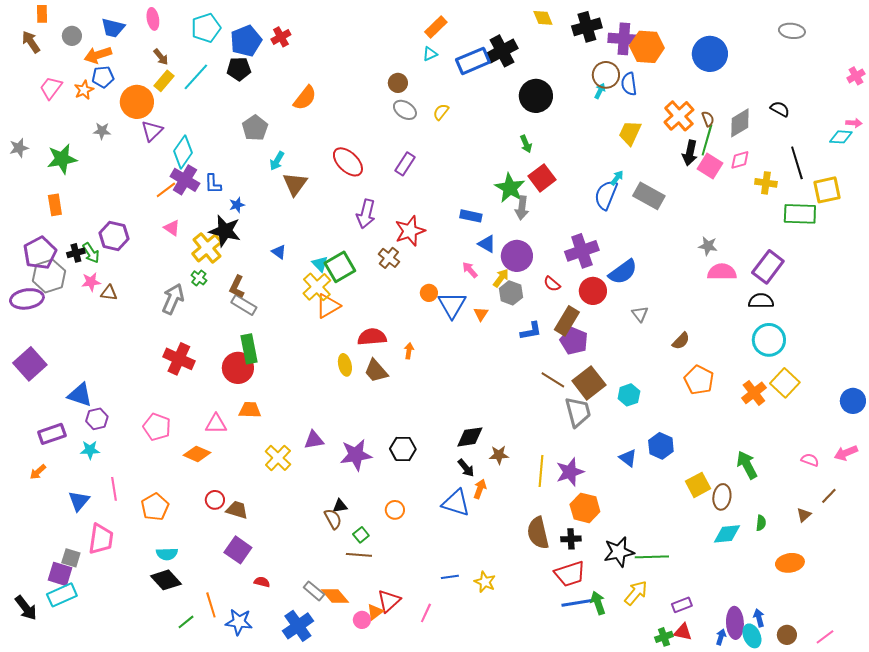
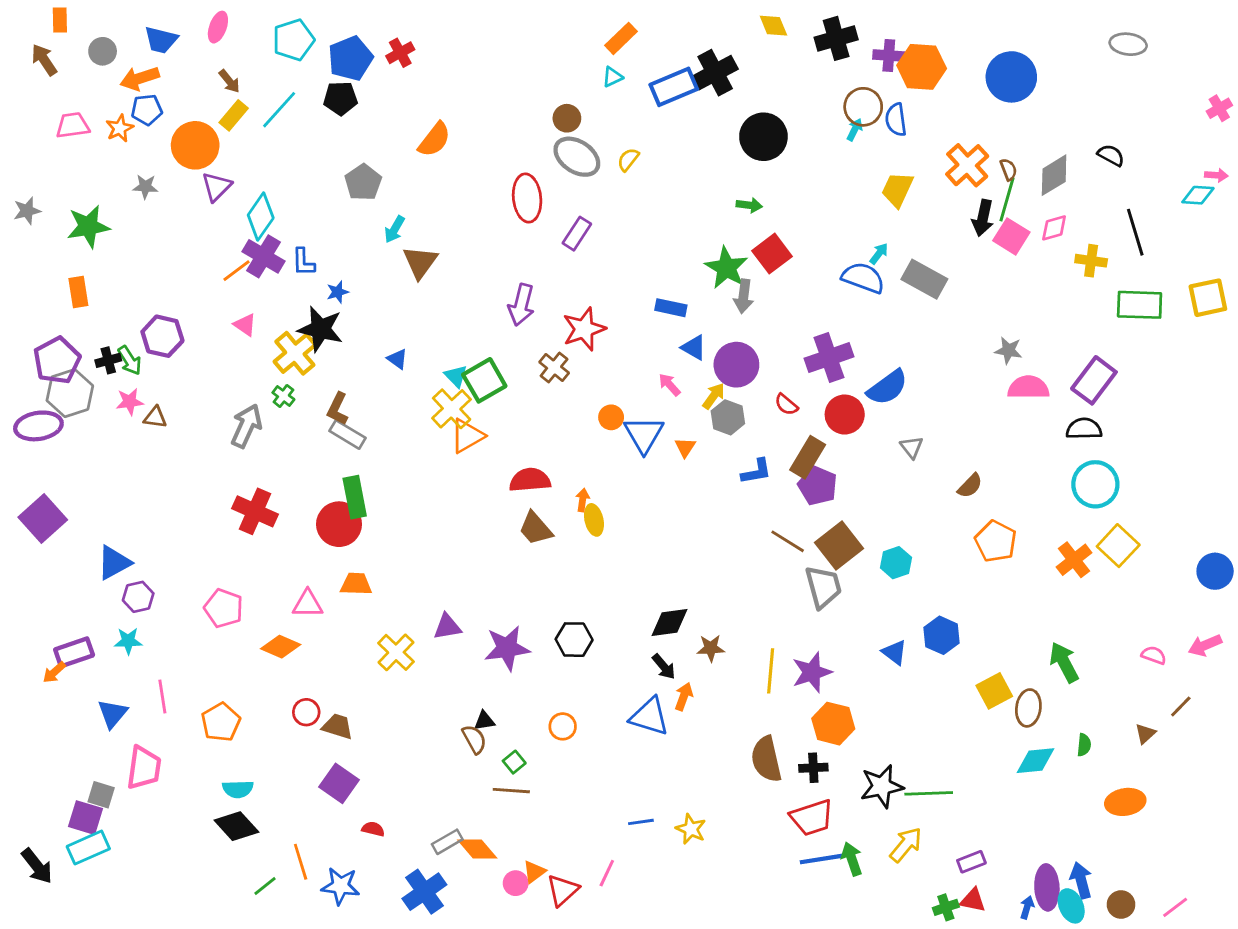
pink ellipse: (153, 19) -> (218, 27), turned 30
purple cross: (624, 39) -> (889, 56), size x0.7
pink trapezoid: (51, 88) -> (73, 125), turned 45
gray ellipse: (405, 110) -> (577, 157), size x1.4
green arrow: (526, 144) -> (749, 205), turned -60
red ellipse: (348, 162) -> (527, 198), moved, turned 40
yellow square: (827, 190) -> (1208, 298), moved
blue semicircle: (606, 195) -> (863, 278), turned 88
yellow ellipse: (345, 365) -> (594, 520), moved
blue triangle: (80, 395) -> (114, 563), turned -48
purple rectangle: (52, 434) -> (74, 652), moved
gray rectangle: (314, 591) -> (447, 842), turned -70
red triangle: (389, 601) -> (563, 890), moved
blue arrow: (759, 618) -> (1081, 880), size x1.4

